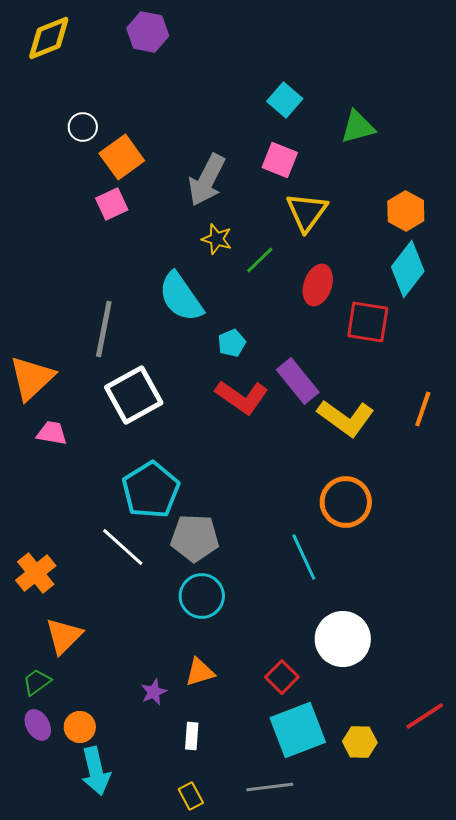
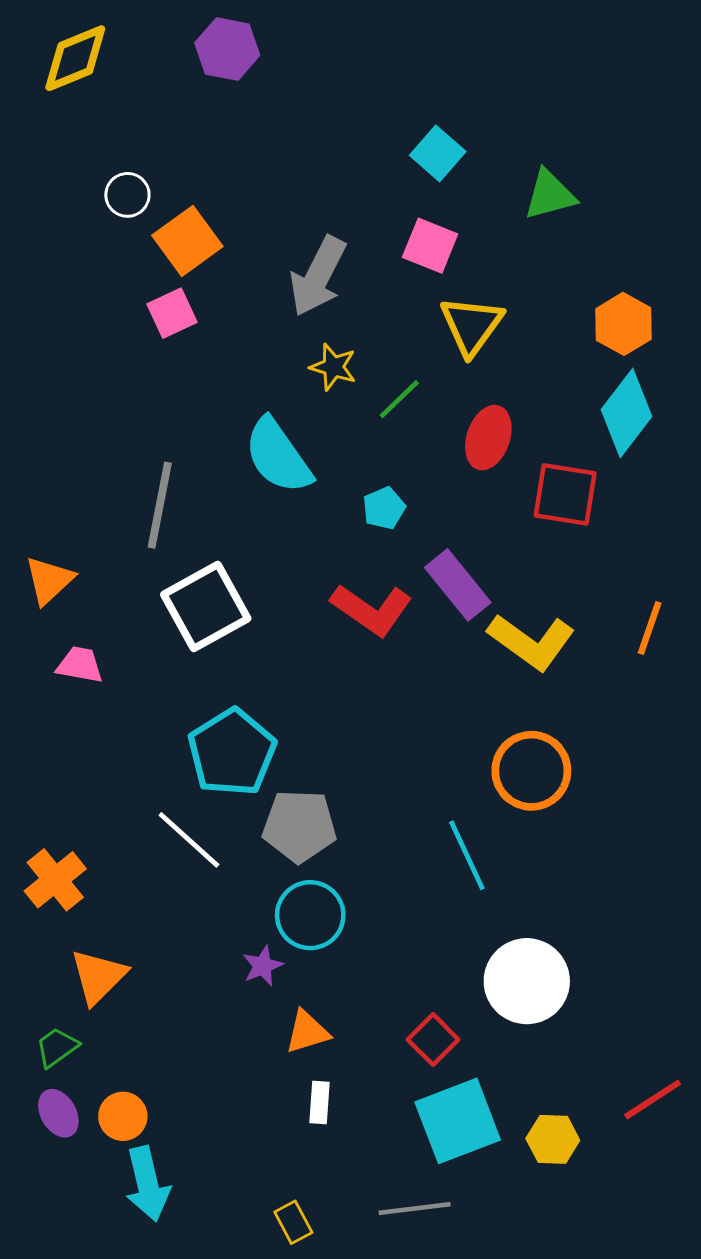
cyan pentagon: (232, 343) -> (384, 508), moved
orange triangle: (32, 378) -> (49, 580), size x0.7
purple star: (154, 692) -> (263, 966), moved
white rectangle: (192, 736) -> (319, 1102), moved

